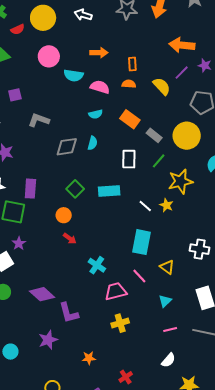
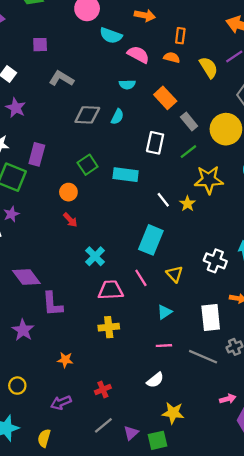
purple star: (48, 340) -> (23, 330), turned -30

